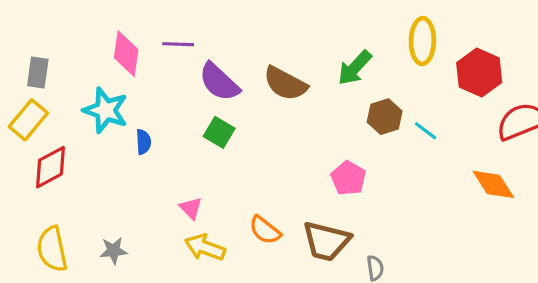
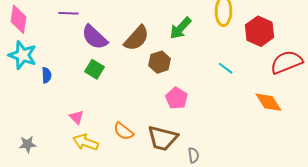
pink diamond: (126, 54) -> (19, 19), moved
brown semicircle: (285, 84) -> (137, 38), turned -76
brown hexagon: (385, 117) -> (160, 62), moved

